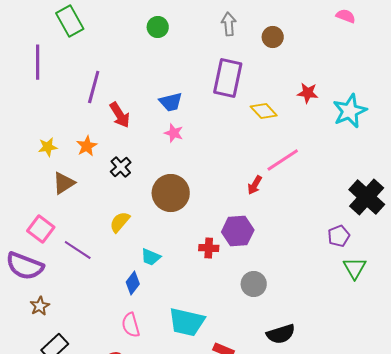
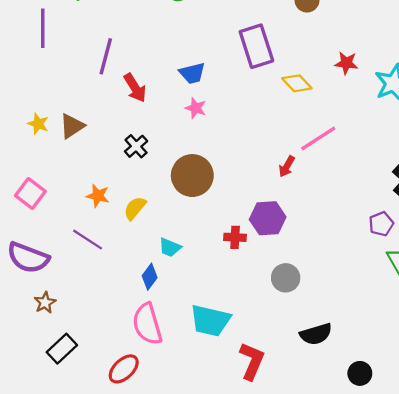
purple rectangle: (228, 78) -> (256, 46), turned -30
orange star: (87, 146) -> (98, 196), moved, turned -30
yellow star: (48, 147) -> (38, 124), moved, turned 30
brown triangle: (64, 183) -> (72, 126), moved
pink square: (41, 229) -> (30, 194), moved
pink semicircle: (131, 325) -> (147, 324), size x1.5

